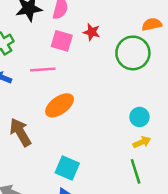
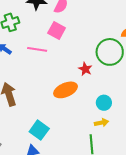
red star: (92, 32) -> (85, 69), moved
orange ellipse: (60, 105) -> (66, 90), moved

